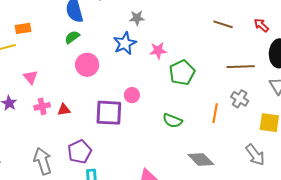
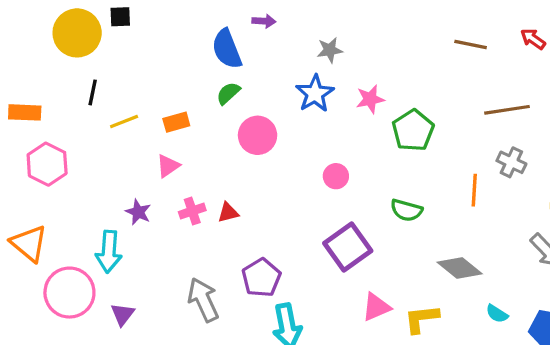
orange rectangle: (23, 28) -> (176, 122), moved
pink triangle: (30, 77) -> (168, 166), turned 42
purple square: (109, 113) -> (348, 247), moved, turned -32

